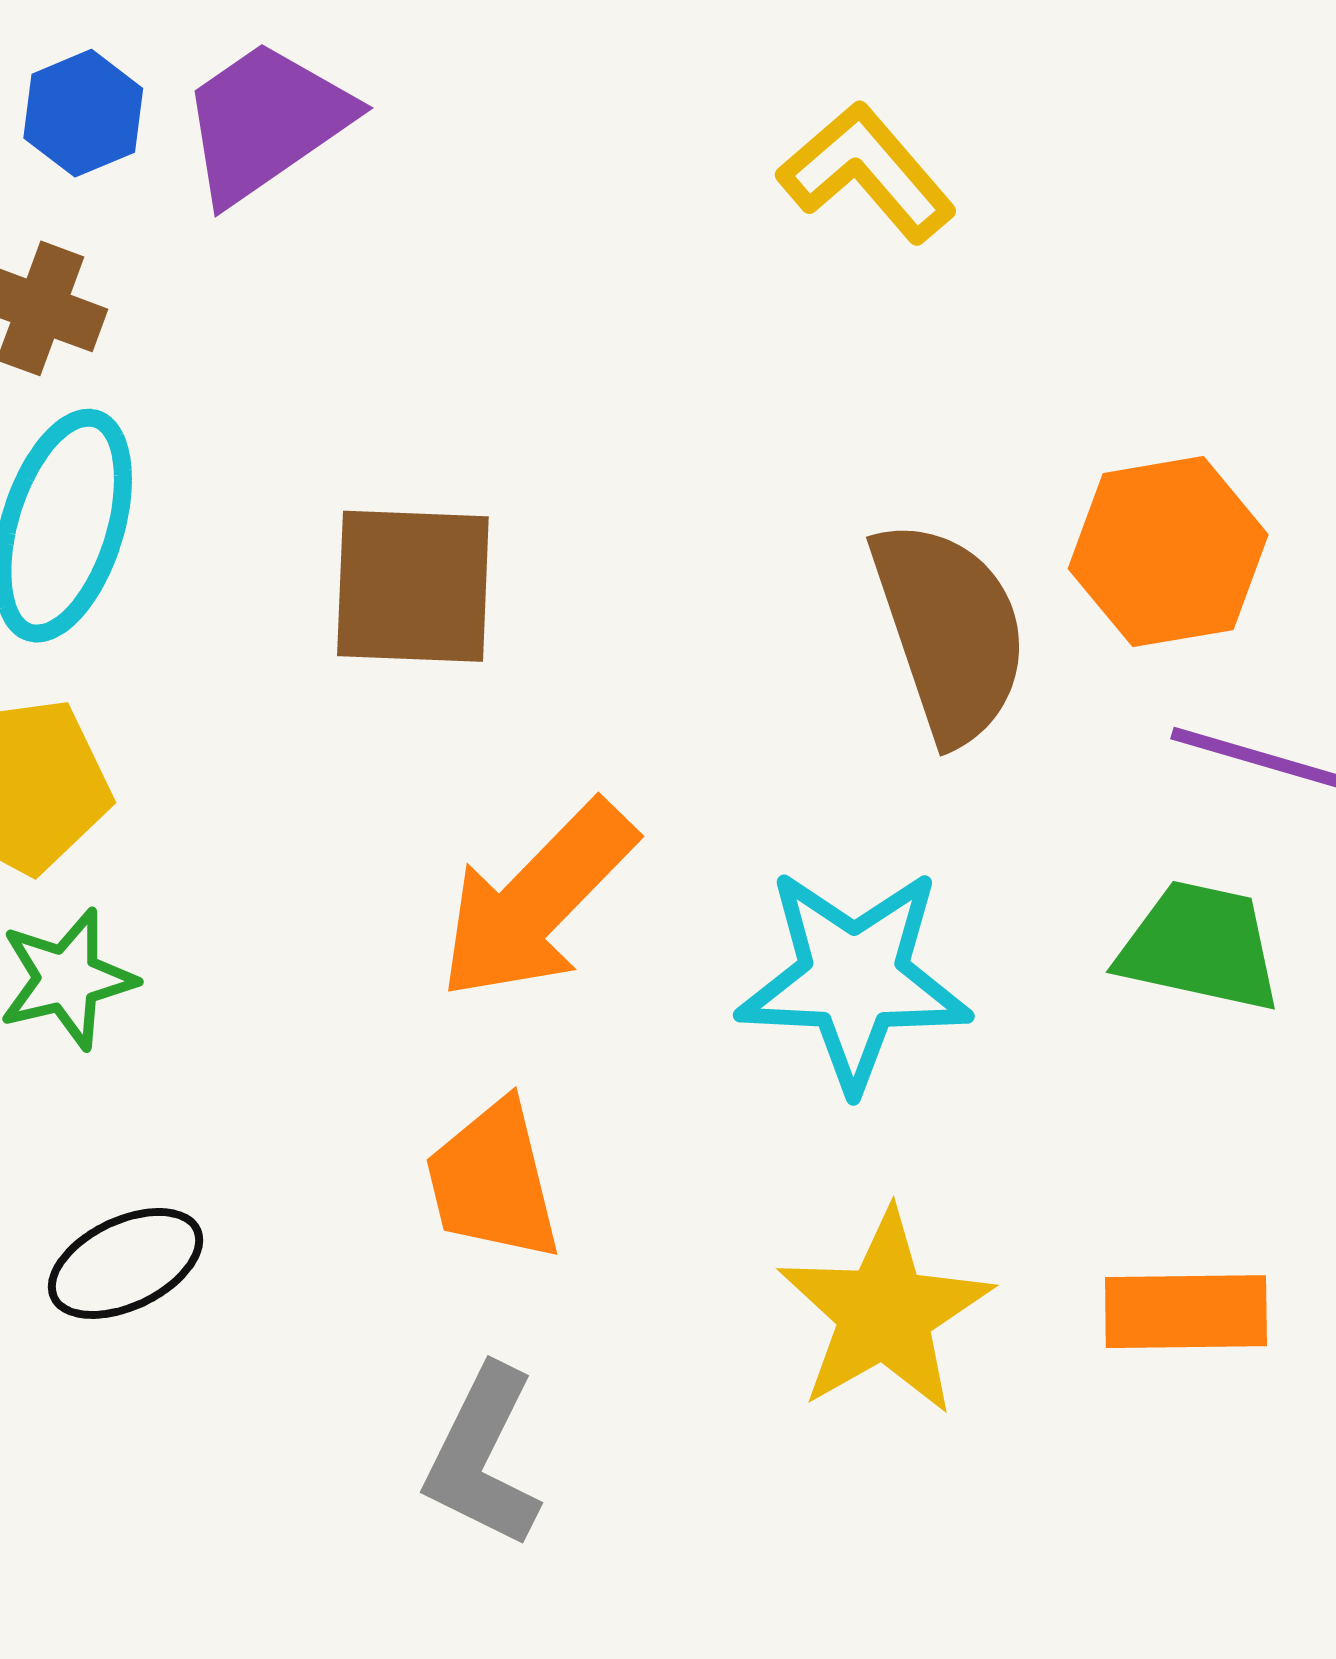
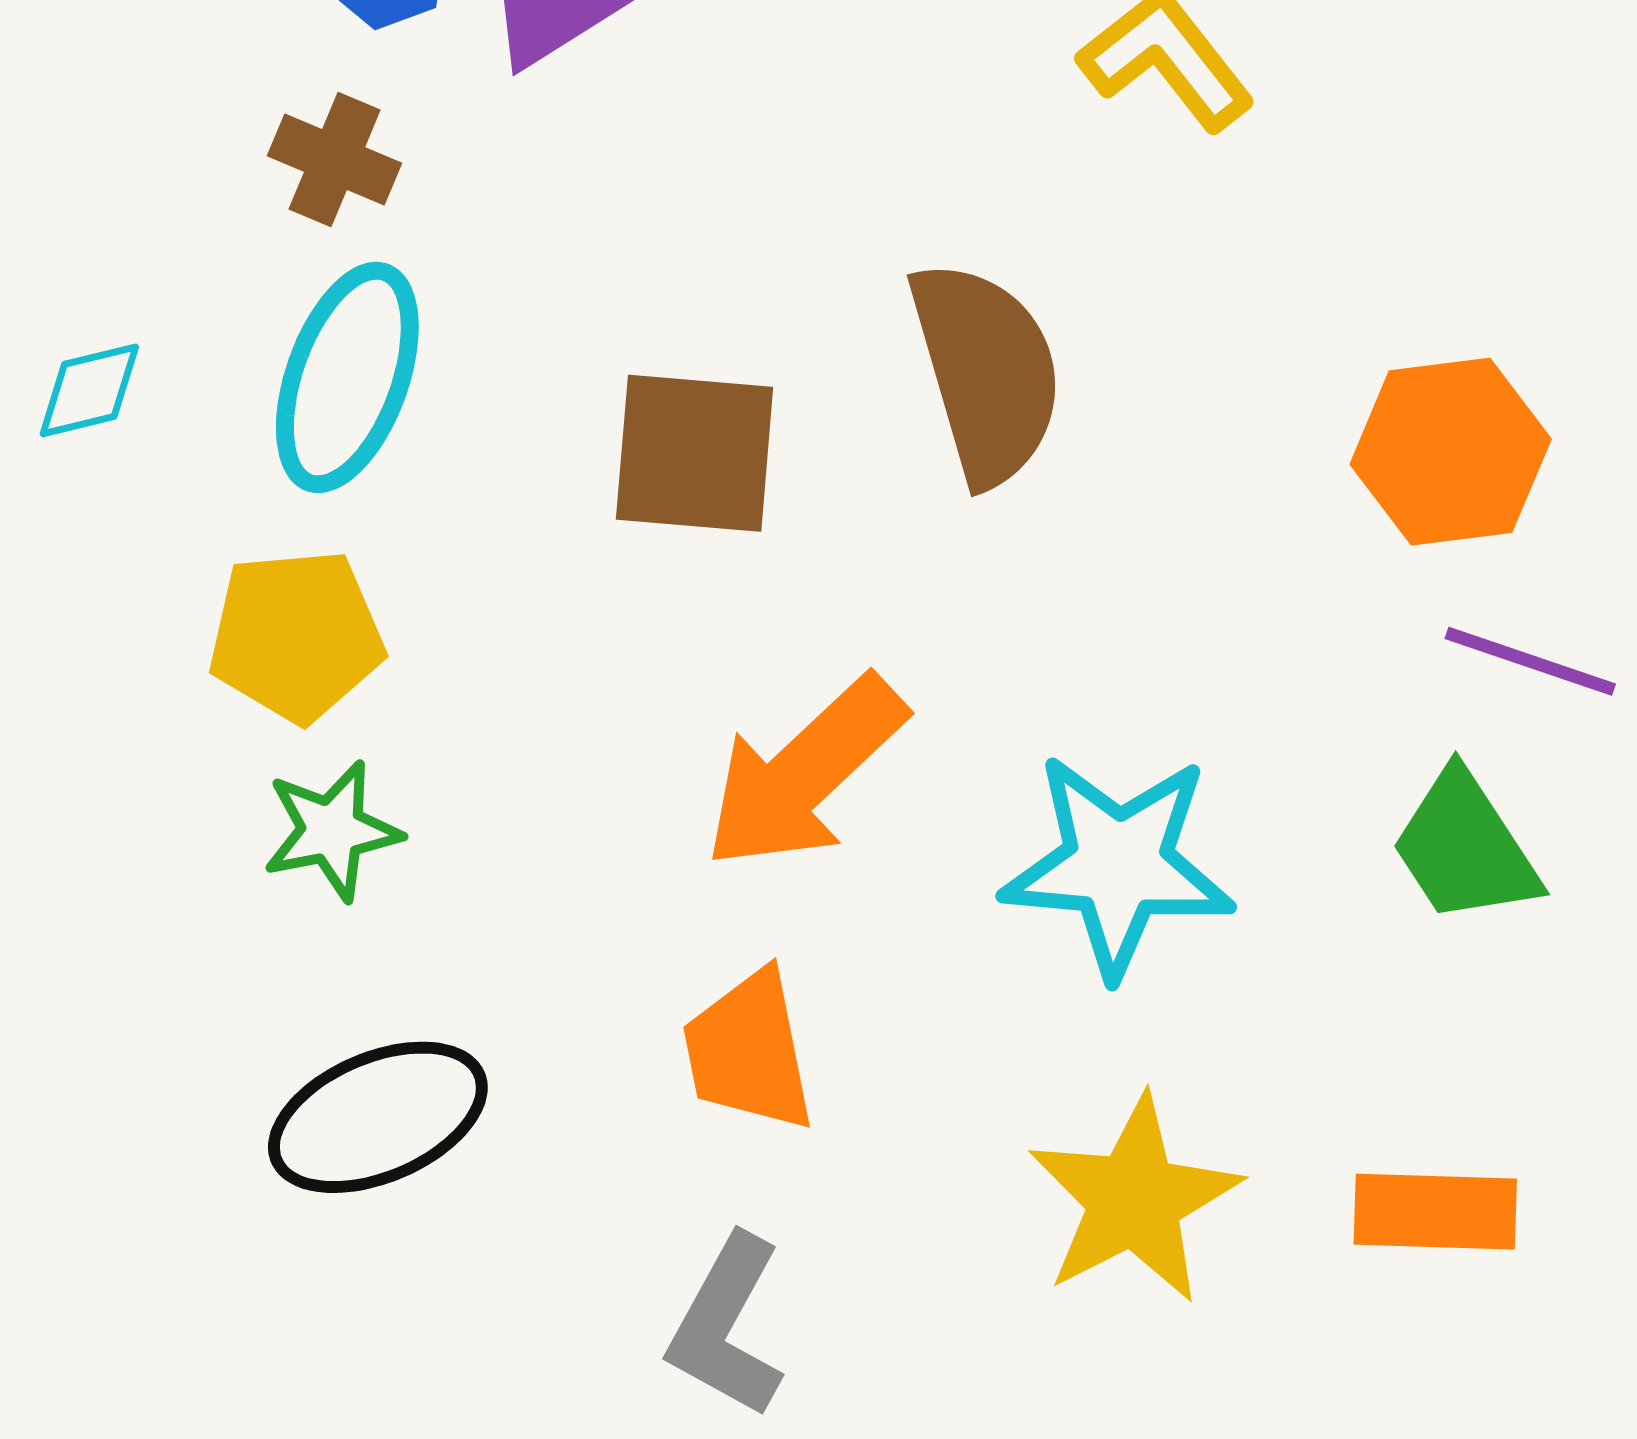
brown semicircle: (950, 631) -> (986, 372), moved
green trapezoid: (1200, 947) -> (1465, 848), turned -138
black ellipse: (125, 1263) -> (378, 1117), size x1.4

